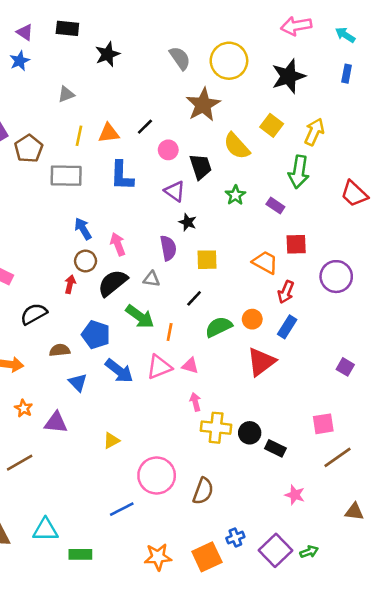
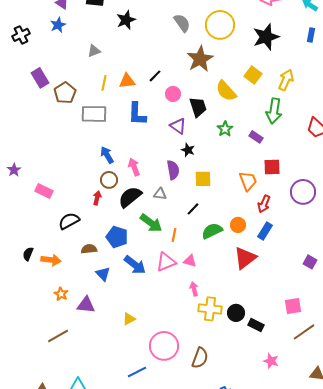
orange trapezoid: (265, 262) -> (248, 181), turned 40

